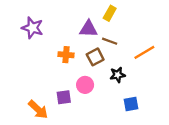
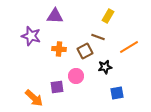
yellow rectangle: (110, 13) -> (108, 16), moved
purple star: (32, 28) -> (31, 36), moved
purple triangle: (88, 29) -> (55, 16), moved

